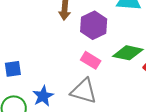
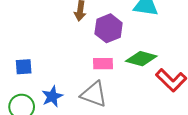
pink rectangle: (91, 60) -> (103, 64), turned -36

